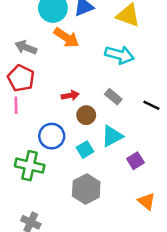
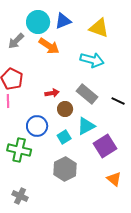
gray arrow: (26, 47) -> (16, 41), moved, turned -66
gray rectangle: (113, 97) -> (87, 94), size x1.5
purple square: (135, 161) -> (105, 146), size x1.6

